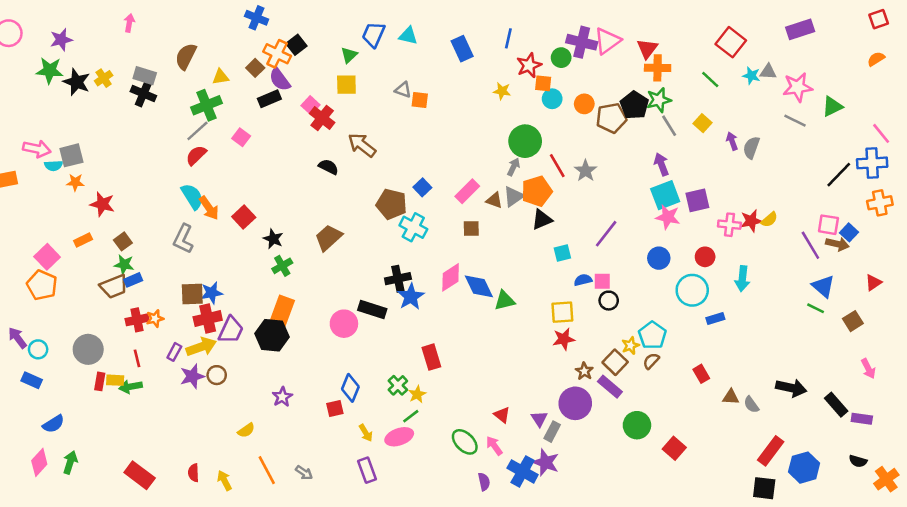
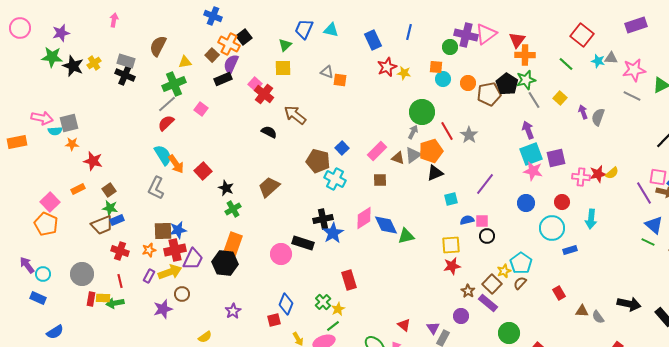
red star: (529, 65) -> (387, 67), moved
purple semicircle: (280, 79) -> (231, 64), turned 60
orange star: (155, 319) -> (149, 250), moved
red cross: (137, 320) -> (120, 251), turned 30
purple star: (192, 376) -> (163, 309), moved
purple circle: (575, 403) -> (461, 316), size x0.6

